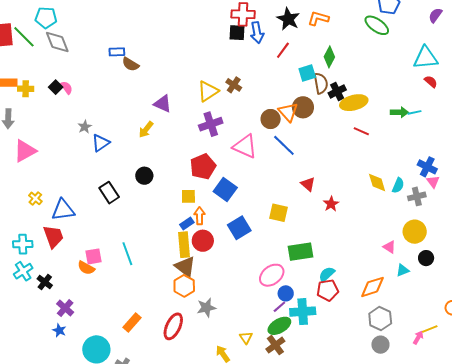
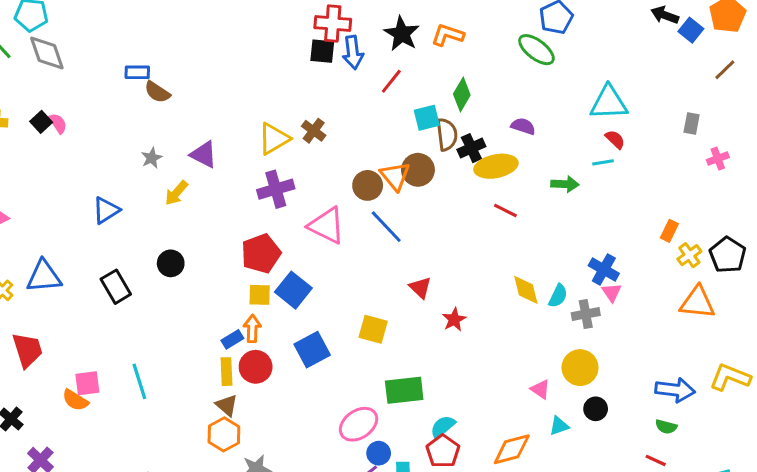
purple semicircle: (435, 15) -> (523, 126), moved, turned 70
cyan line: (414, 112) -> (603, 162), moved
gray star: (85, 127) -> (152, 158), moved
yellow square: (188, 196) -> (260, 295), moved
blue triangle: (63, 210) -> (44, 276), moved
yellow rectangle: (184, 245) -> (227, 372), size x0.7
brown triangle: (185, 267) -> (227, 405), size x0.7
red pentagon: (328, 290) -> (443, 451), turned -30

